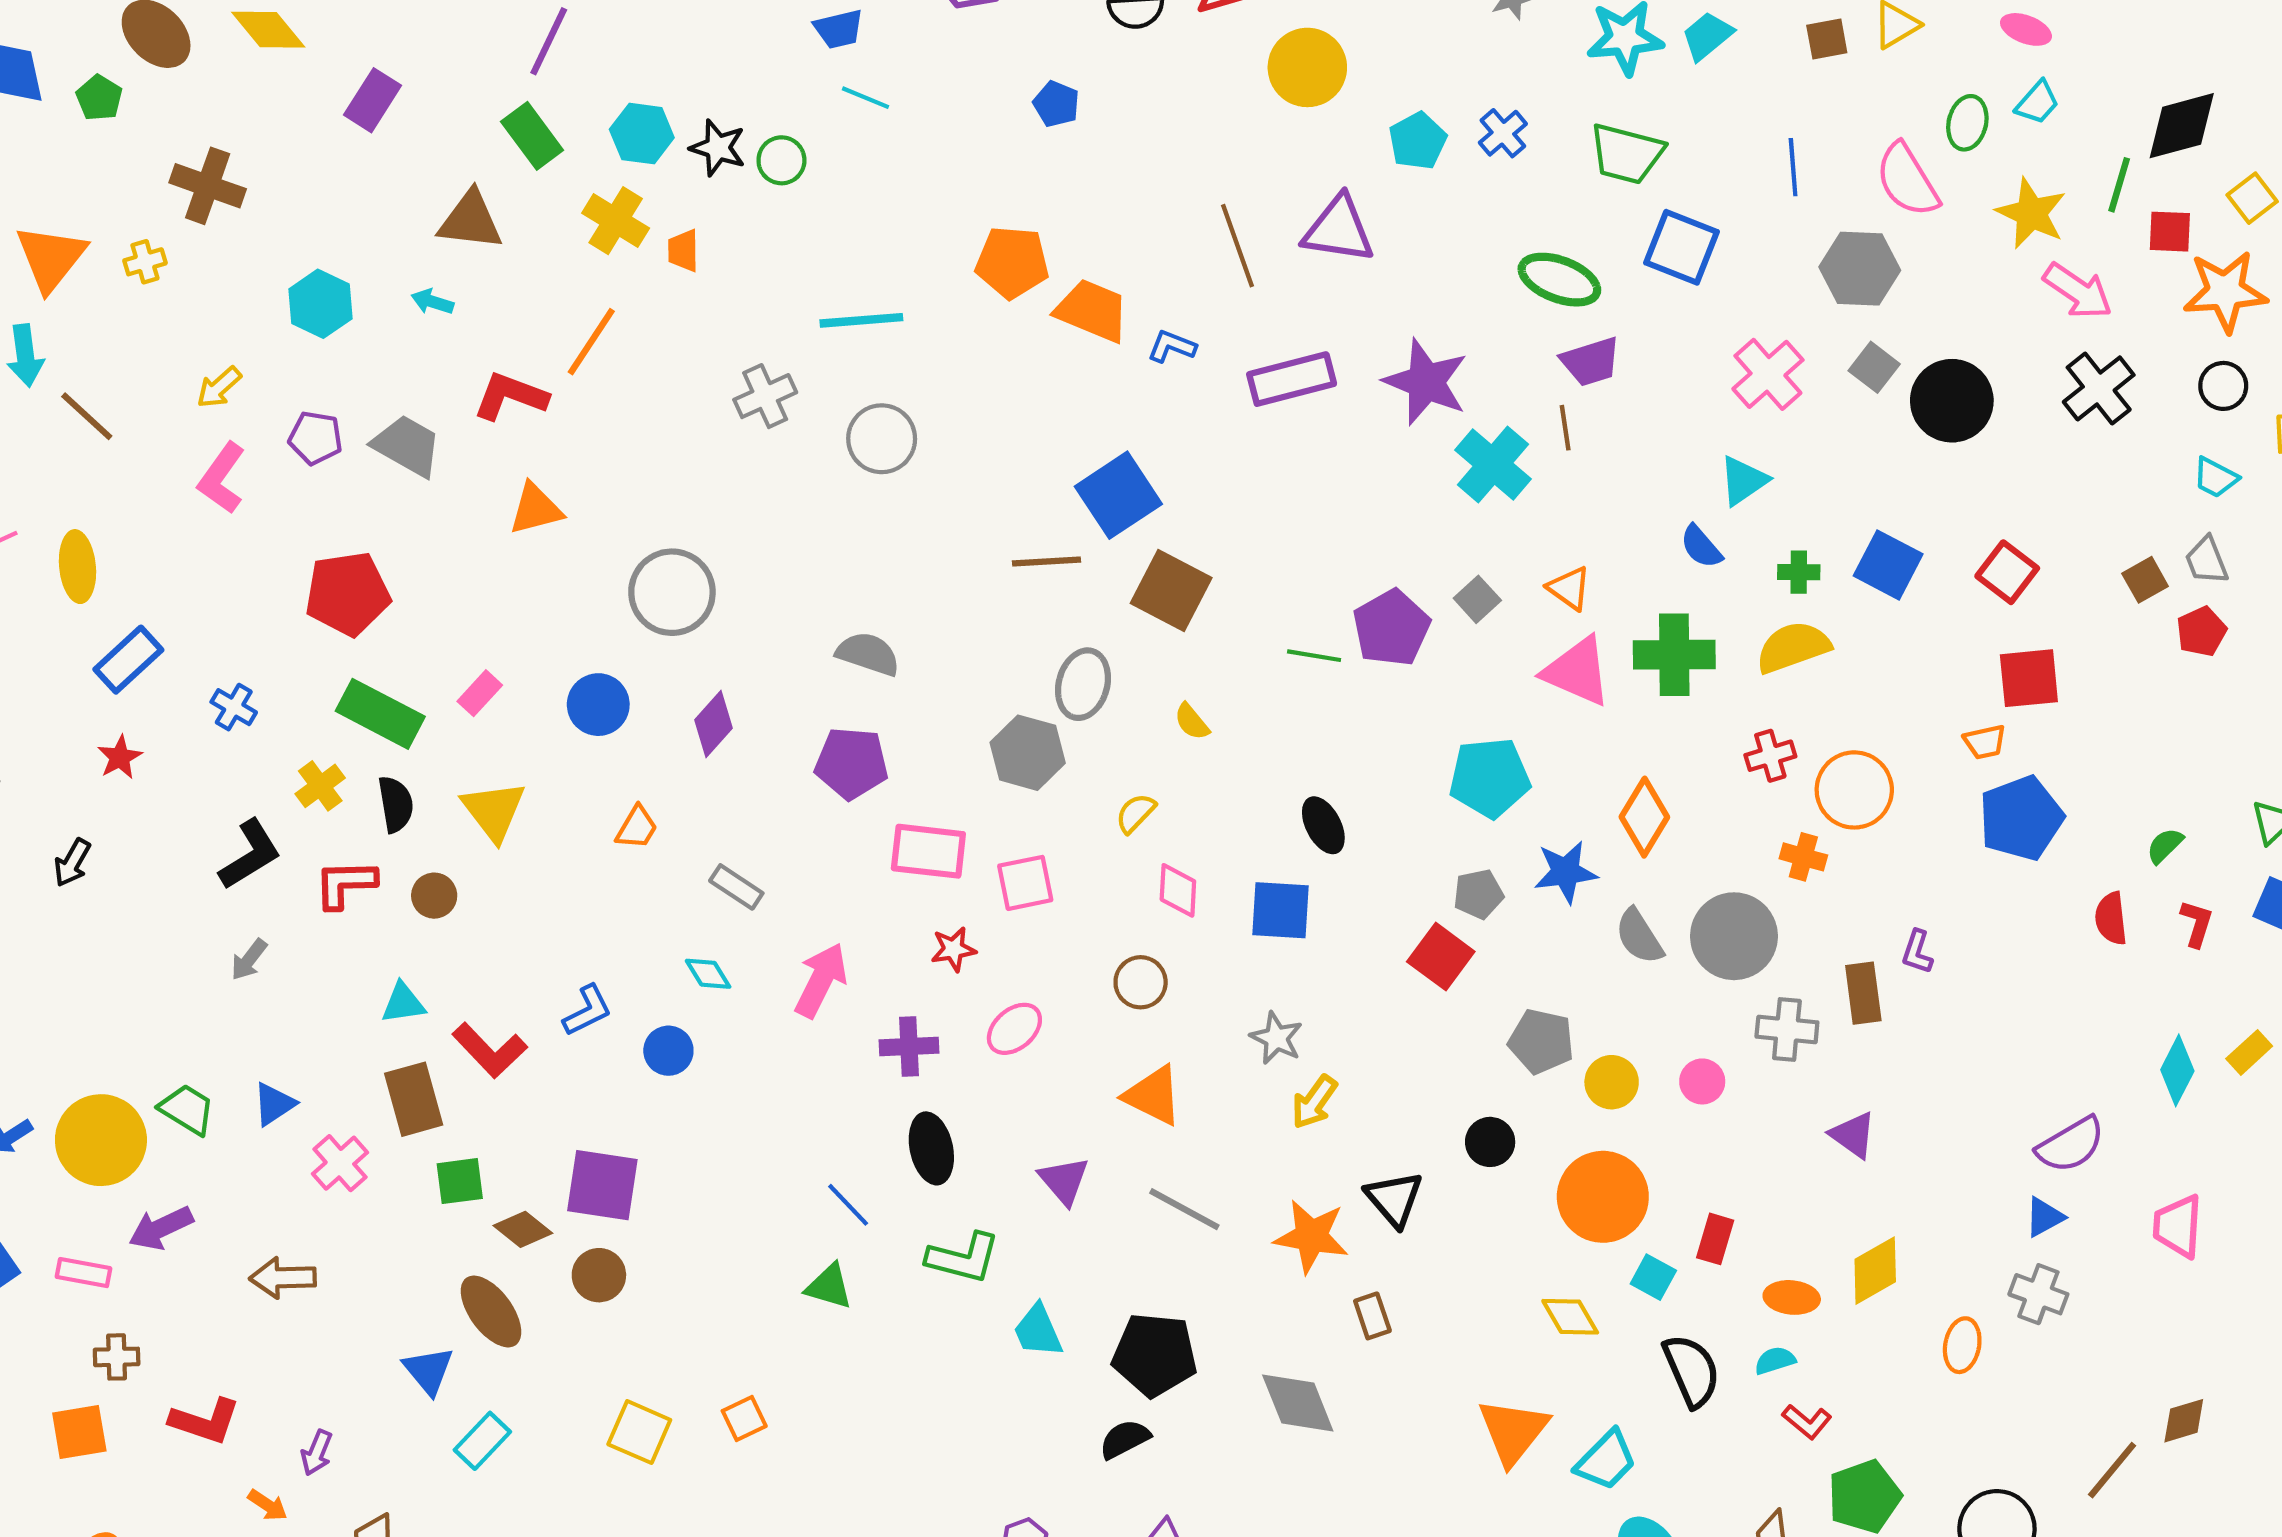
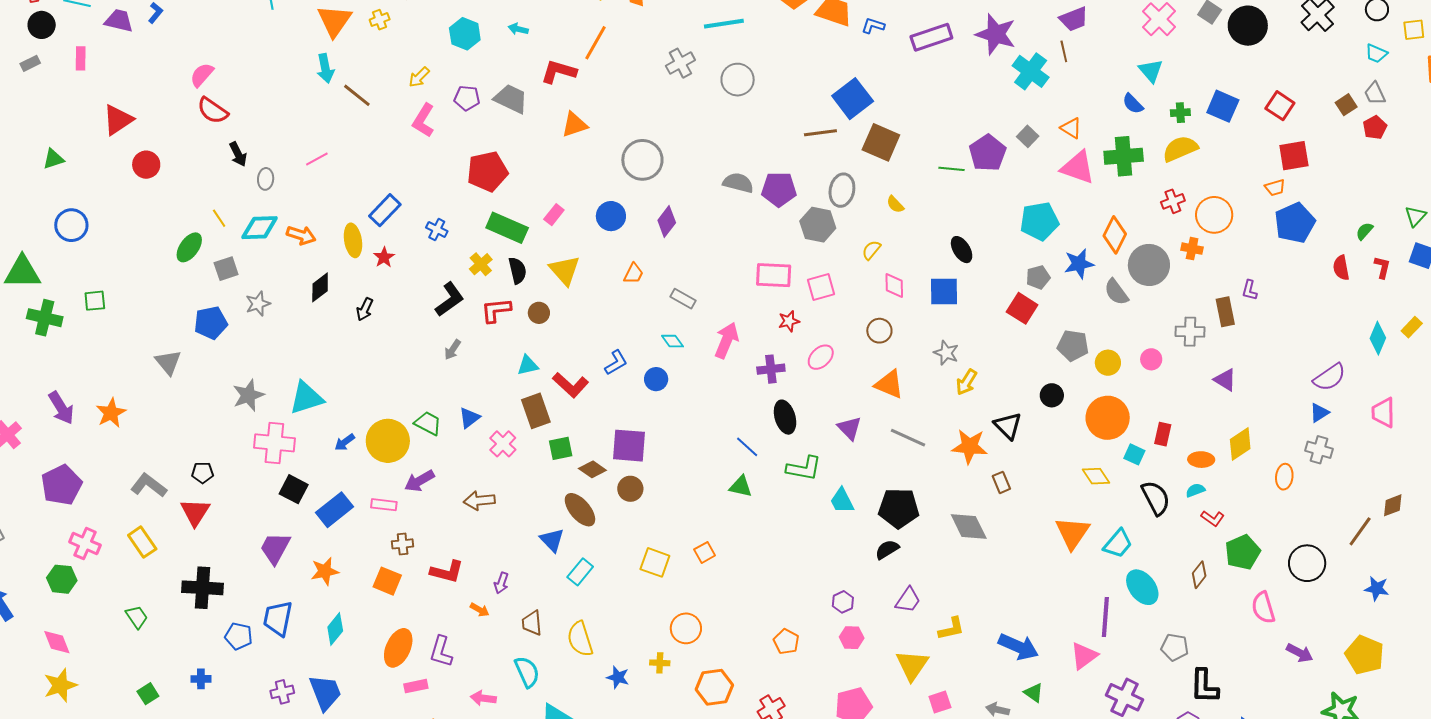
cyan triangle: (1743, 481) -> (1151, 71), turned -32
yellow ellipse: (77, 567) -> (353, 240), moved
purple pentagon: (852, 763) -> (779, 189), moved
gray circle: (1734, 936) -> (1149, 265), moved
orange square: (79, 1432) -> (387, 581), turned 36

